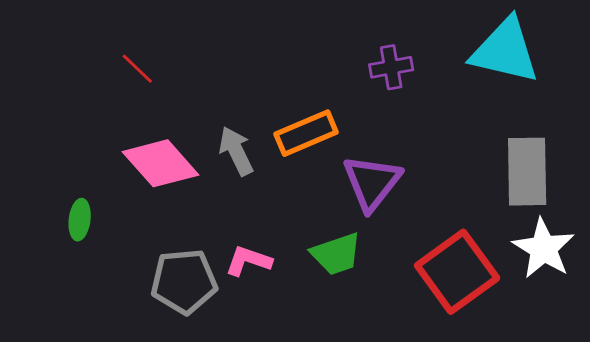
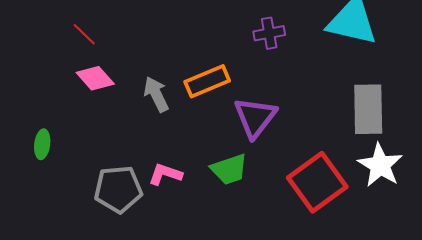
pink diamond: (161, 163) -> (95, 78), moved, size x0.7

